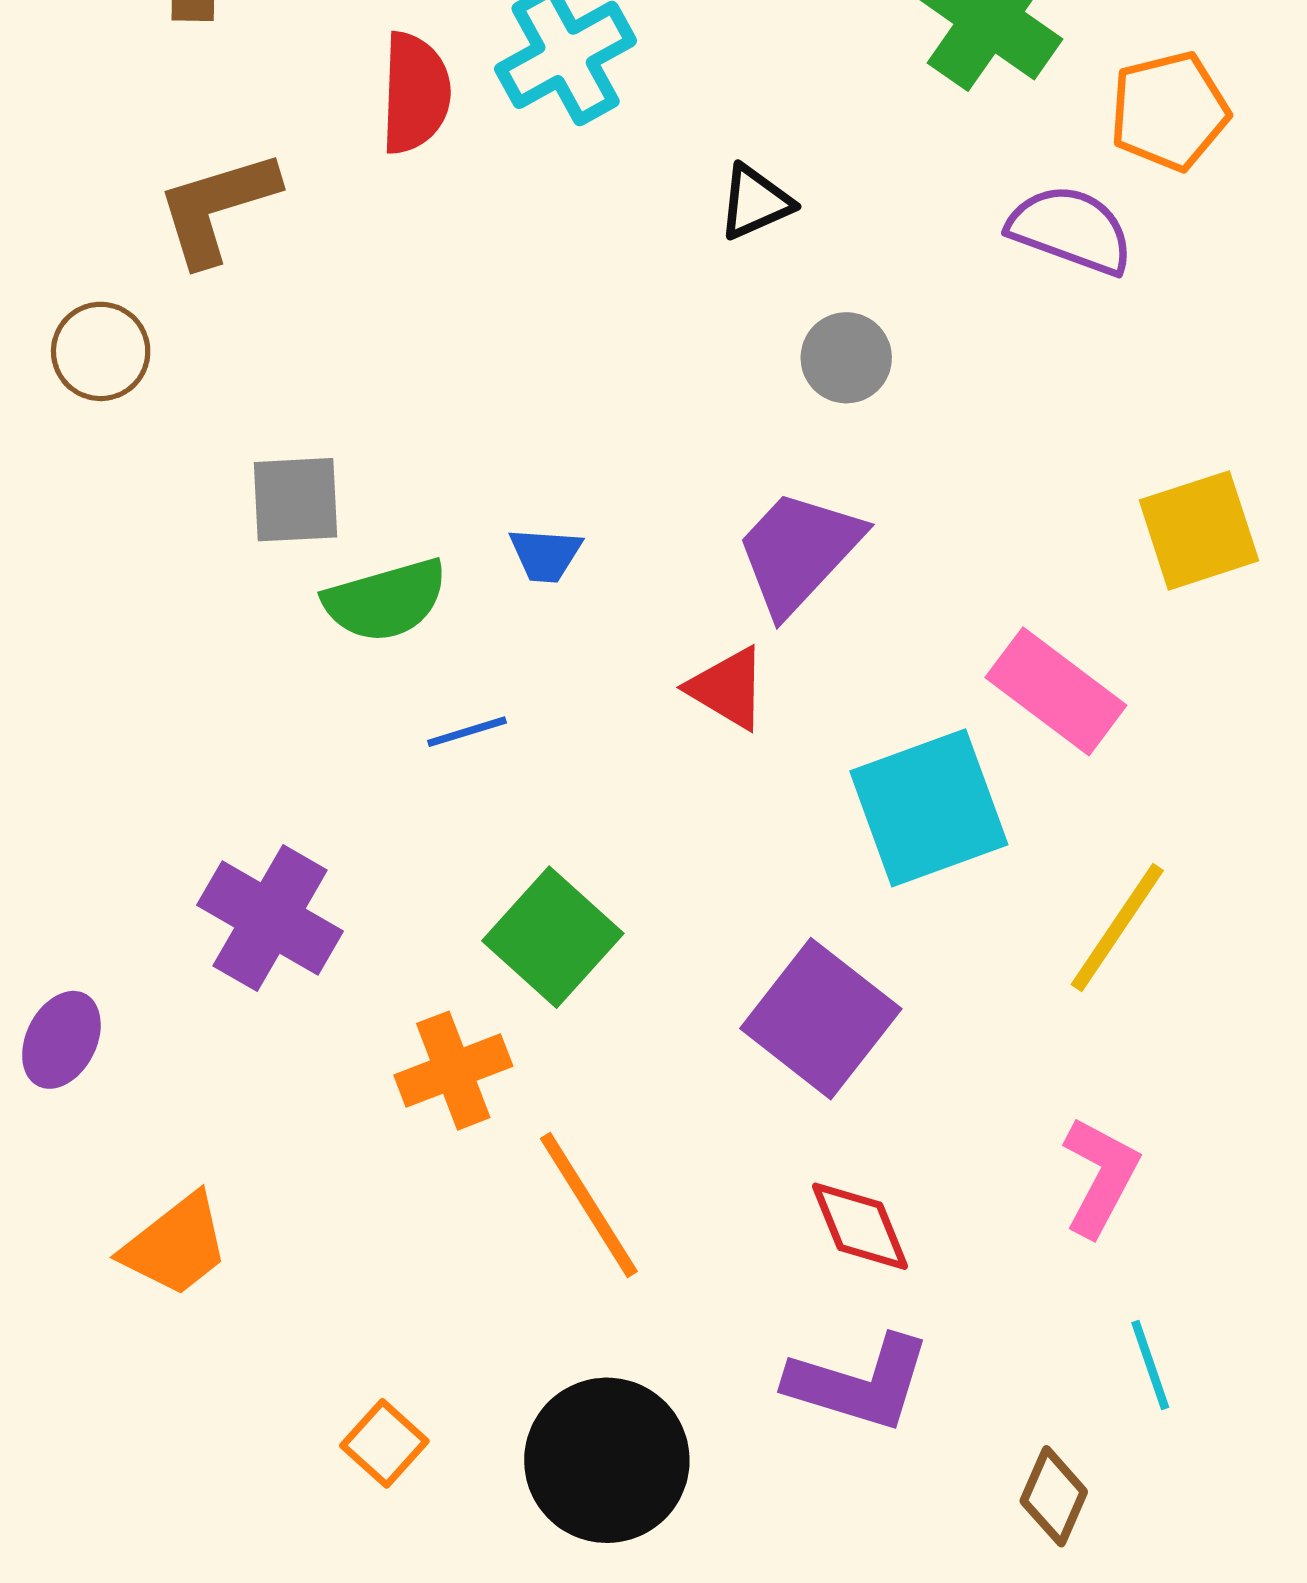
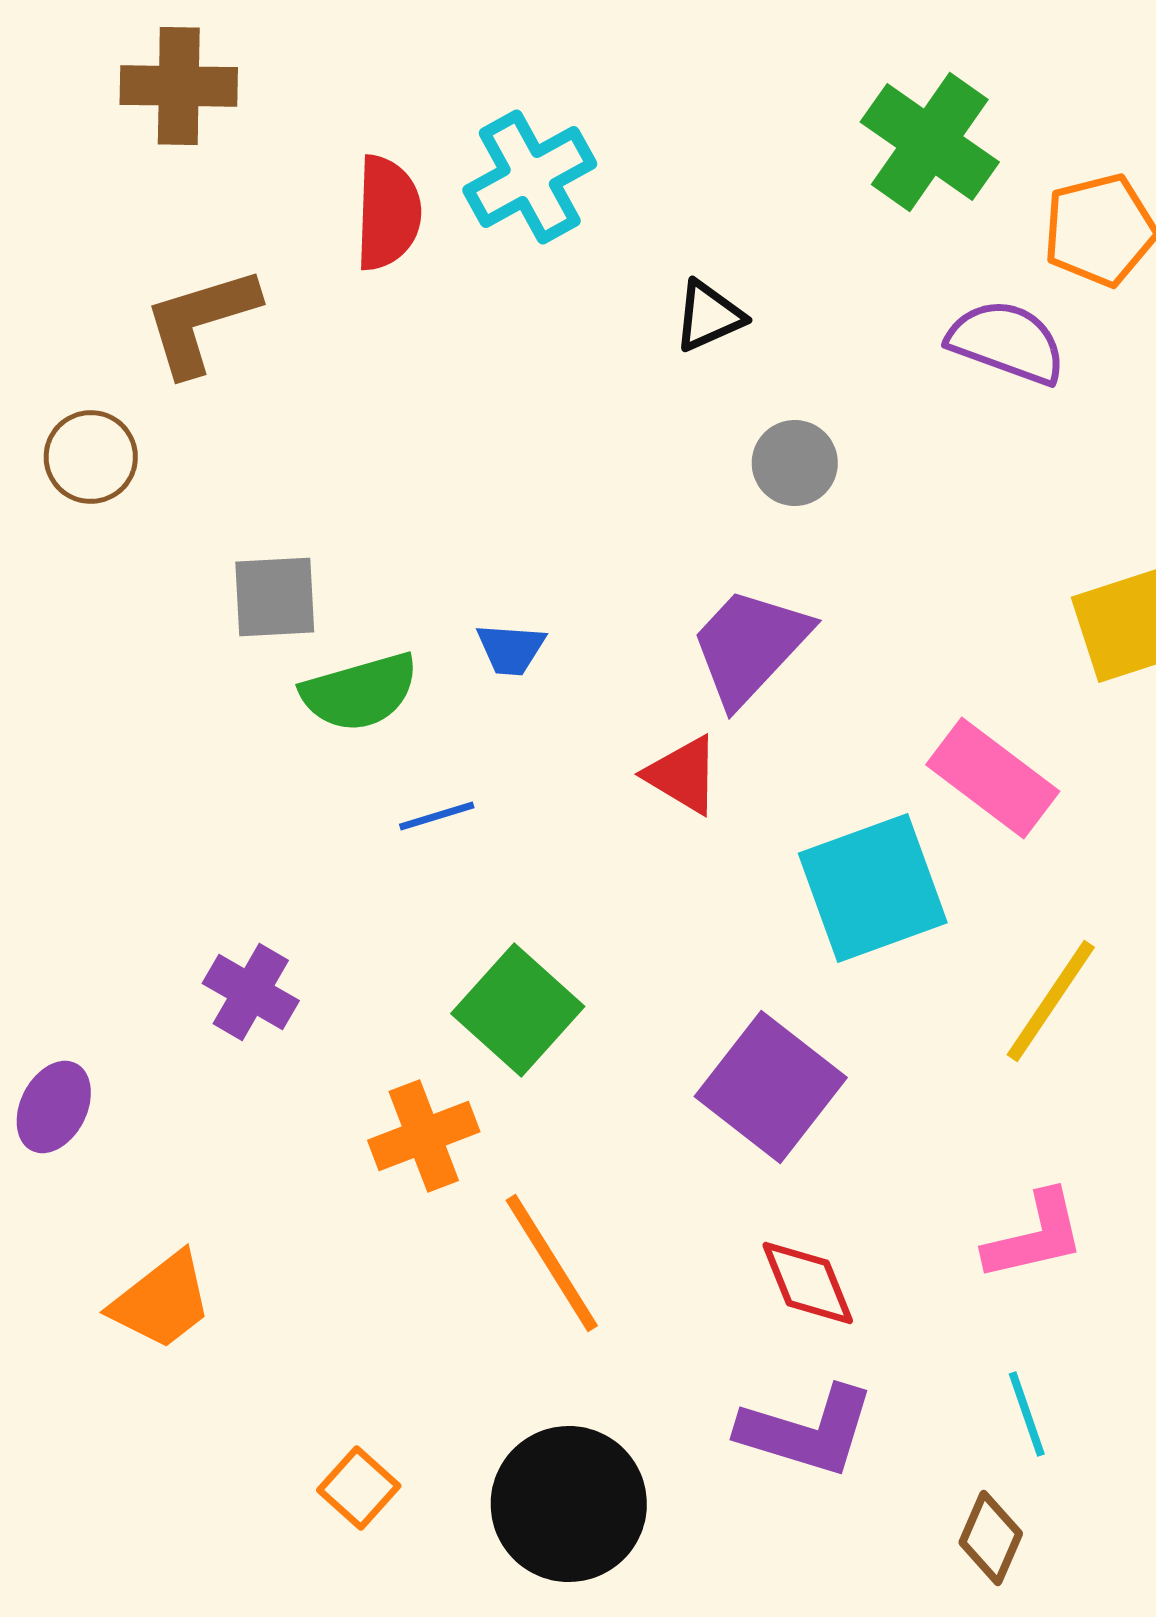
purple cross: (270, 918) -> (251, 992), size x0.7
pink L-shape: (1100, 1176) -> (1035, 1236), turned 49
cyan line: (1150, 1365) -> (1027, 1414), moved

